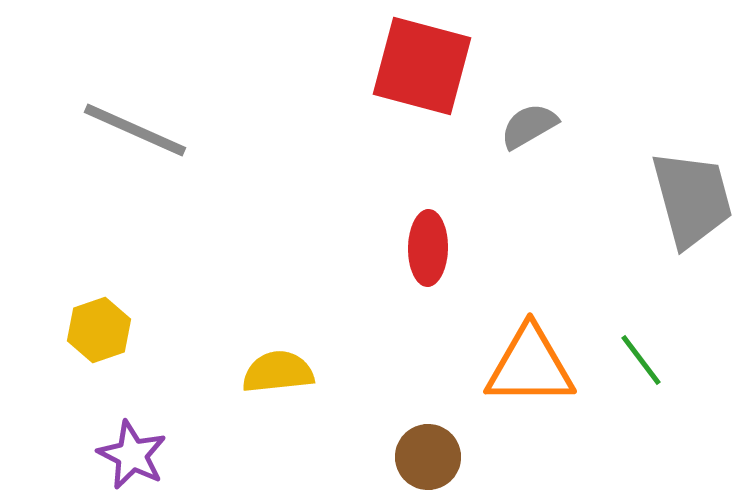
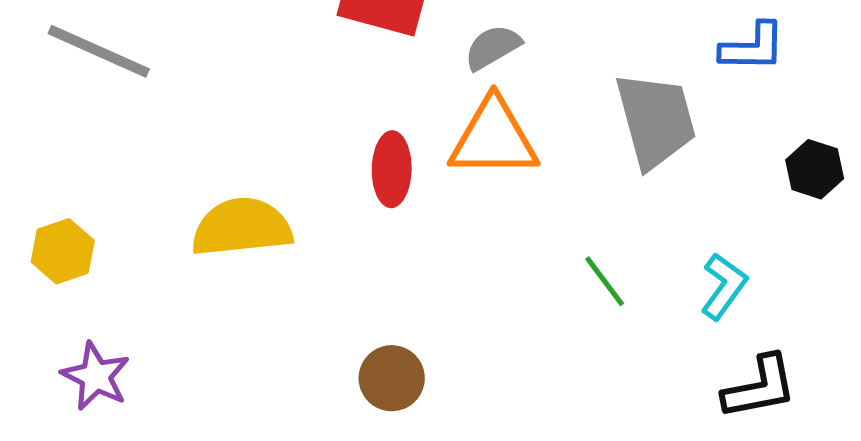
orange triangle: (530, 366) -> (494, 138), moved
yellow semicircle: (278, 372) -> (242, 227), moved, size x1.4

